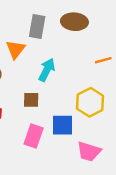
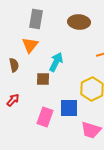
gray rectangle: (37, 27) -> (36, 19), moved
brown square: (31, 100) -> (43, 79), moved

